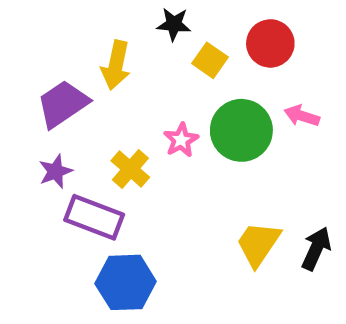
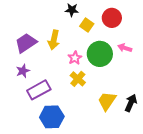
yellow arrow: (116, 65) -> (54, 40), moved
yellow cross: (130, 169) -> (78, 79), moved
purple rectangle: (94, 217) -> (39, 90), turned -50

